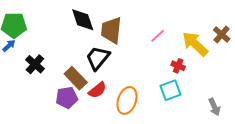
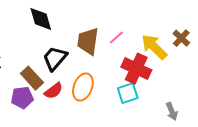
brown trapezoid: (111, 30) -> (88, 41), moved
red cross: (178, 66) -> (136, 69), size x2.0
orange ellipse: (127, 100) -> (83, 87), moved

